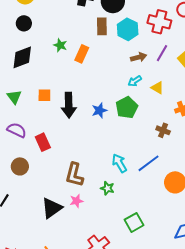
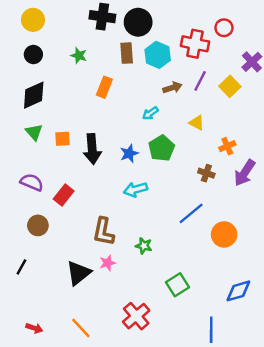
green star: (60, 45) -> (79, 56), moved
cyan arrow: (135, 81) -> (150, 113), moved
green triangle: (14, 97) -> (34, 132), moved
red rectangle: (43, 142) -> (64, 195), turned 66
cyan arrow: (119, 163) -> (135, 189), moved, turned -72

